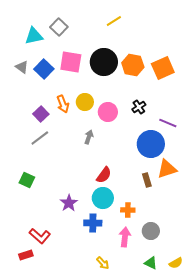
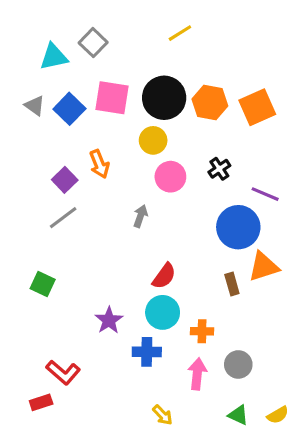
yellow circle: (85, 102) -> (153, 140), moved

